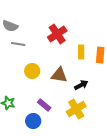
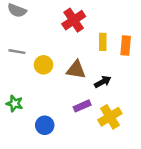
gray line: (18, 44) -> (17, 52), moved
purple rectangle: (44, 105) -> (82, 106), moved, turned -64
yellow cross: (76, 109) -> (110, 117), moved

